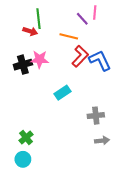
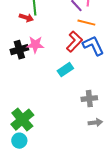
orange line: (69, 36) -> (86, 23), moved
cyan rectangle: (62, 93) -> (65, 70), moved
green cross: (26, 137) -> (22, 120), size x1.6

